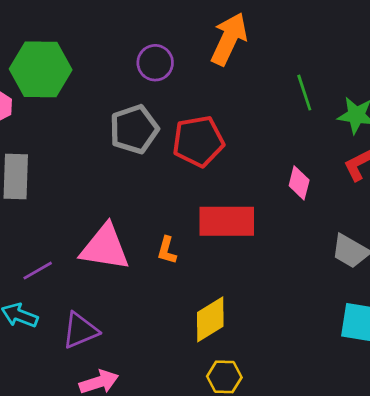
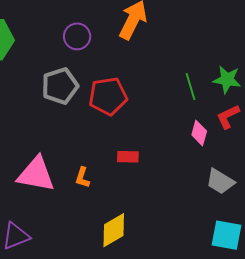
green line: (304, 93) -> (190, 87), moved
pink diamond: (299, 183) -> (199, 133), moved
red rectangle: (227, 221) -> (128, 157), size x0.5

